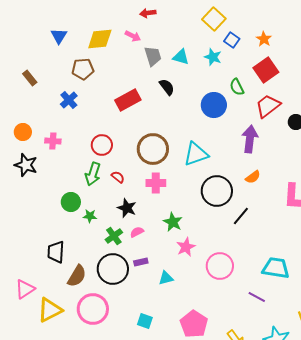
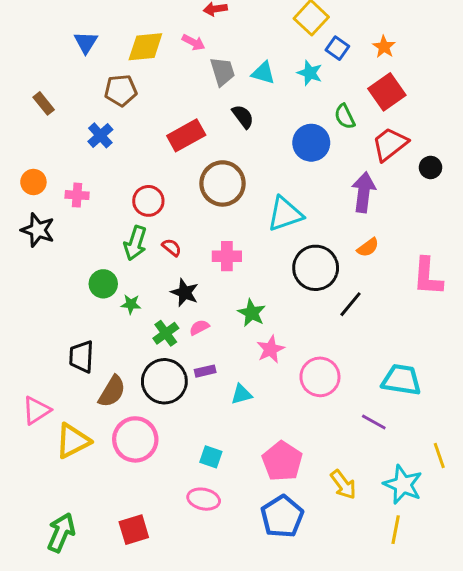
brown circle: (153, 149) -> (223, 183), moved

